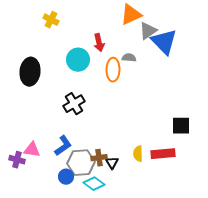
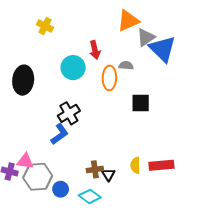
black square: (181, 126) -> (141, 103), moved
blue L-shape: (63, 146) -> (60, 134), moved
gray hexagon: (81, 163) -> (38, 177), moved

